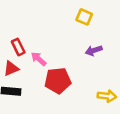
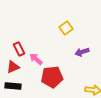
yellow square: (84, 17) -> (66, 28), moved, turned 32

